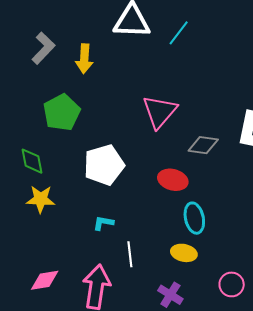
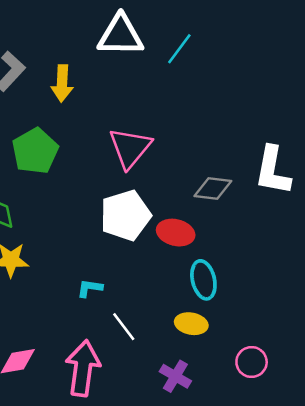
pink triangle: (160, 112) -> (130, 148), moved
white pentagon: (104, 165) -> (125, 215), moved
white line: (130, 254) -> (124, 327), turned -30

